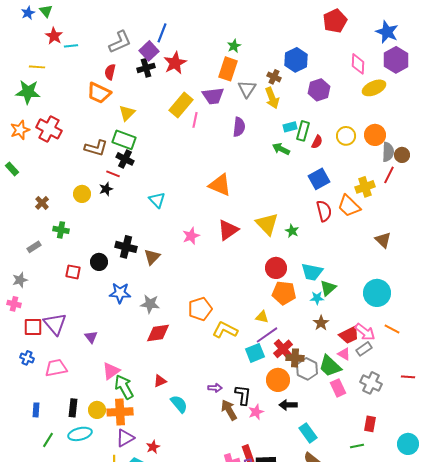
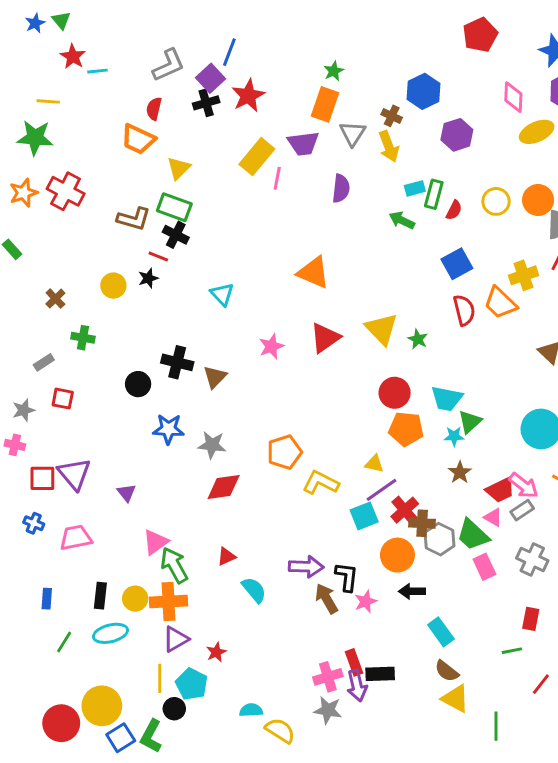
red square: (73, 272) -> (63, 399), moved
purple arrow: (215, 388) -> (306, 567), size x1.6

